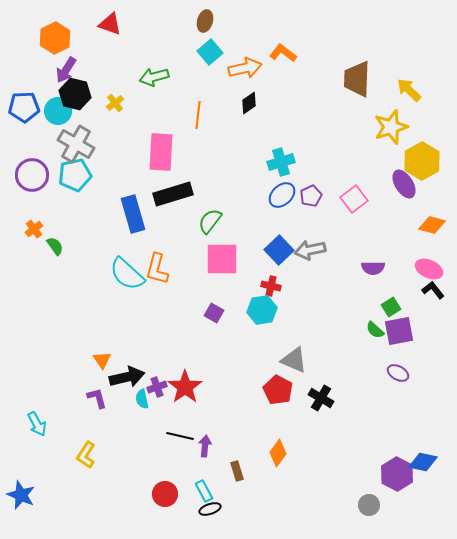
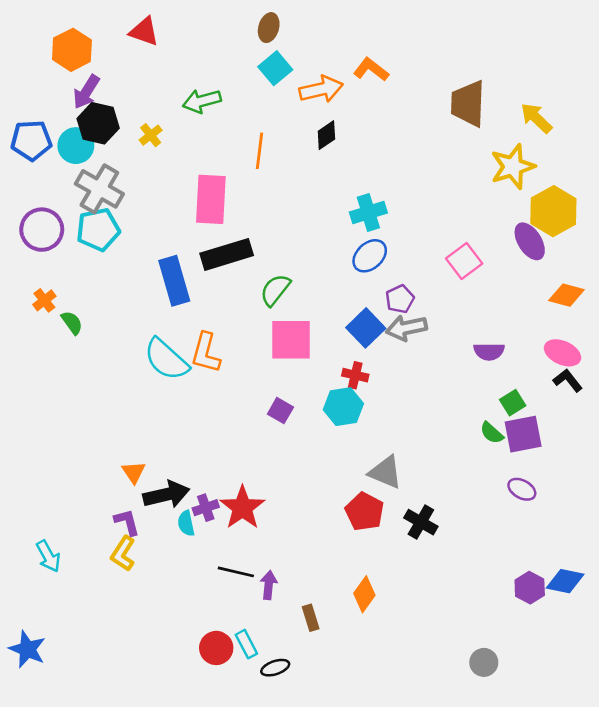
purple pentagon: (311, 196) -> (400, 299), moved
yellow L-shape: (86, 455) -> (123, 554), moved
blue diamond: (423, 462) -> (565, 581), moved
purple hexagon: (397, 474) -> (530, 588), moved, size x0.7
cyan rectangle: (204, 491) -> (246, 644), moved

